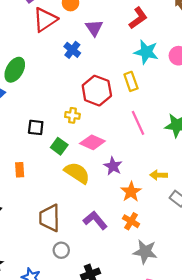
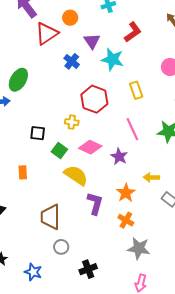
cyan star: (146, 52) -> (112, 59), moved
yellow rectangle: (131, 81) -> (136, 90), moved
purple star: (113, 166) -> (119, 156), moved
purple L-shape: (95, 220) -> (95, 203), moved, turned 55

